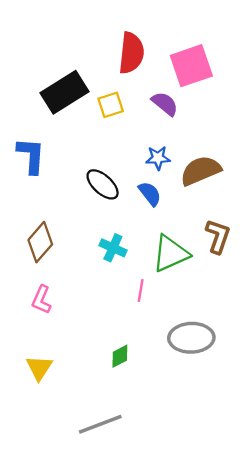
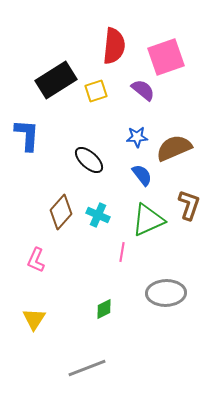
blue semicircle: (150, 194) -> (142, 175), moved
brown diamond: (40, 242) -> (61, 212), moved

